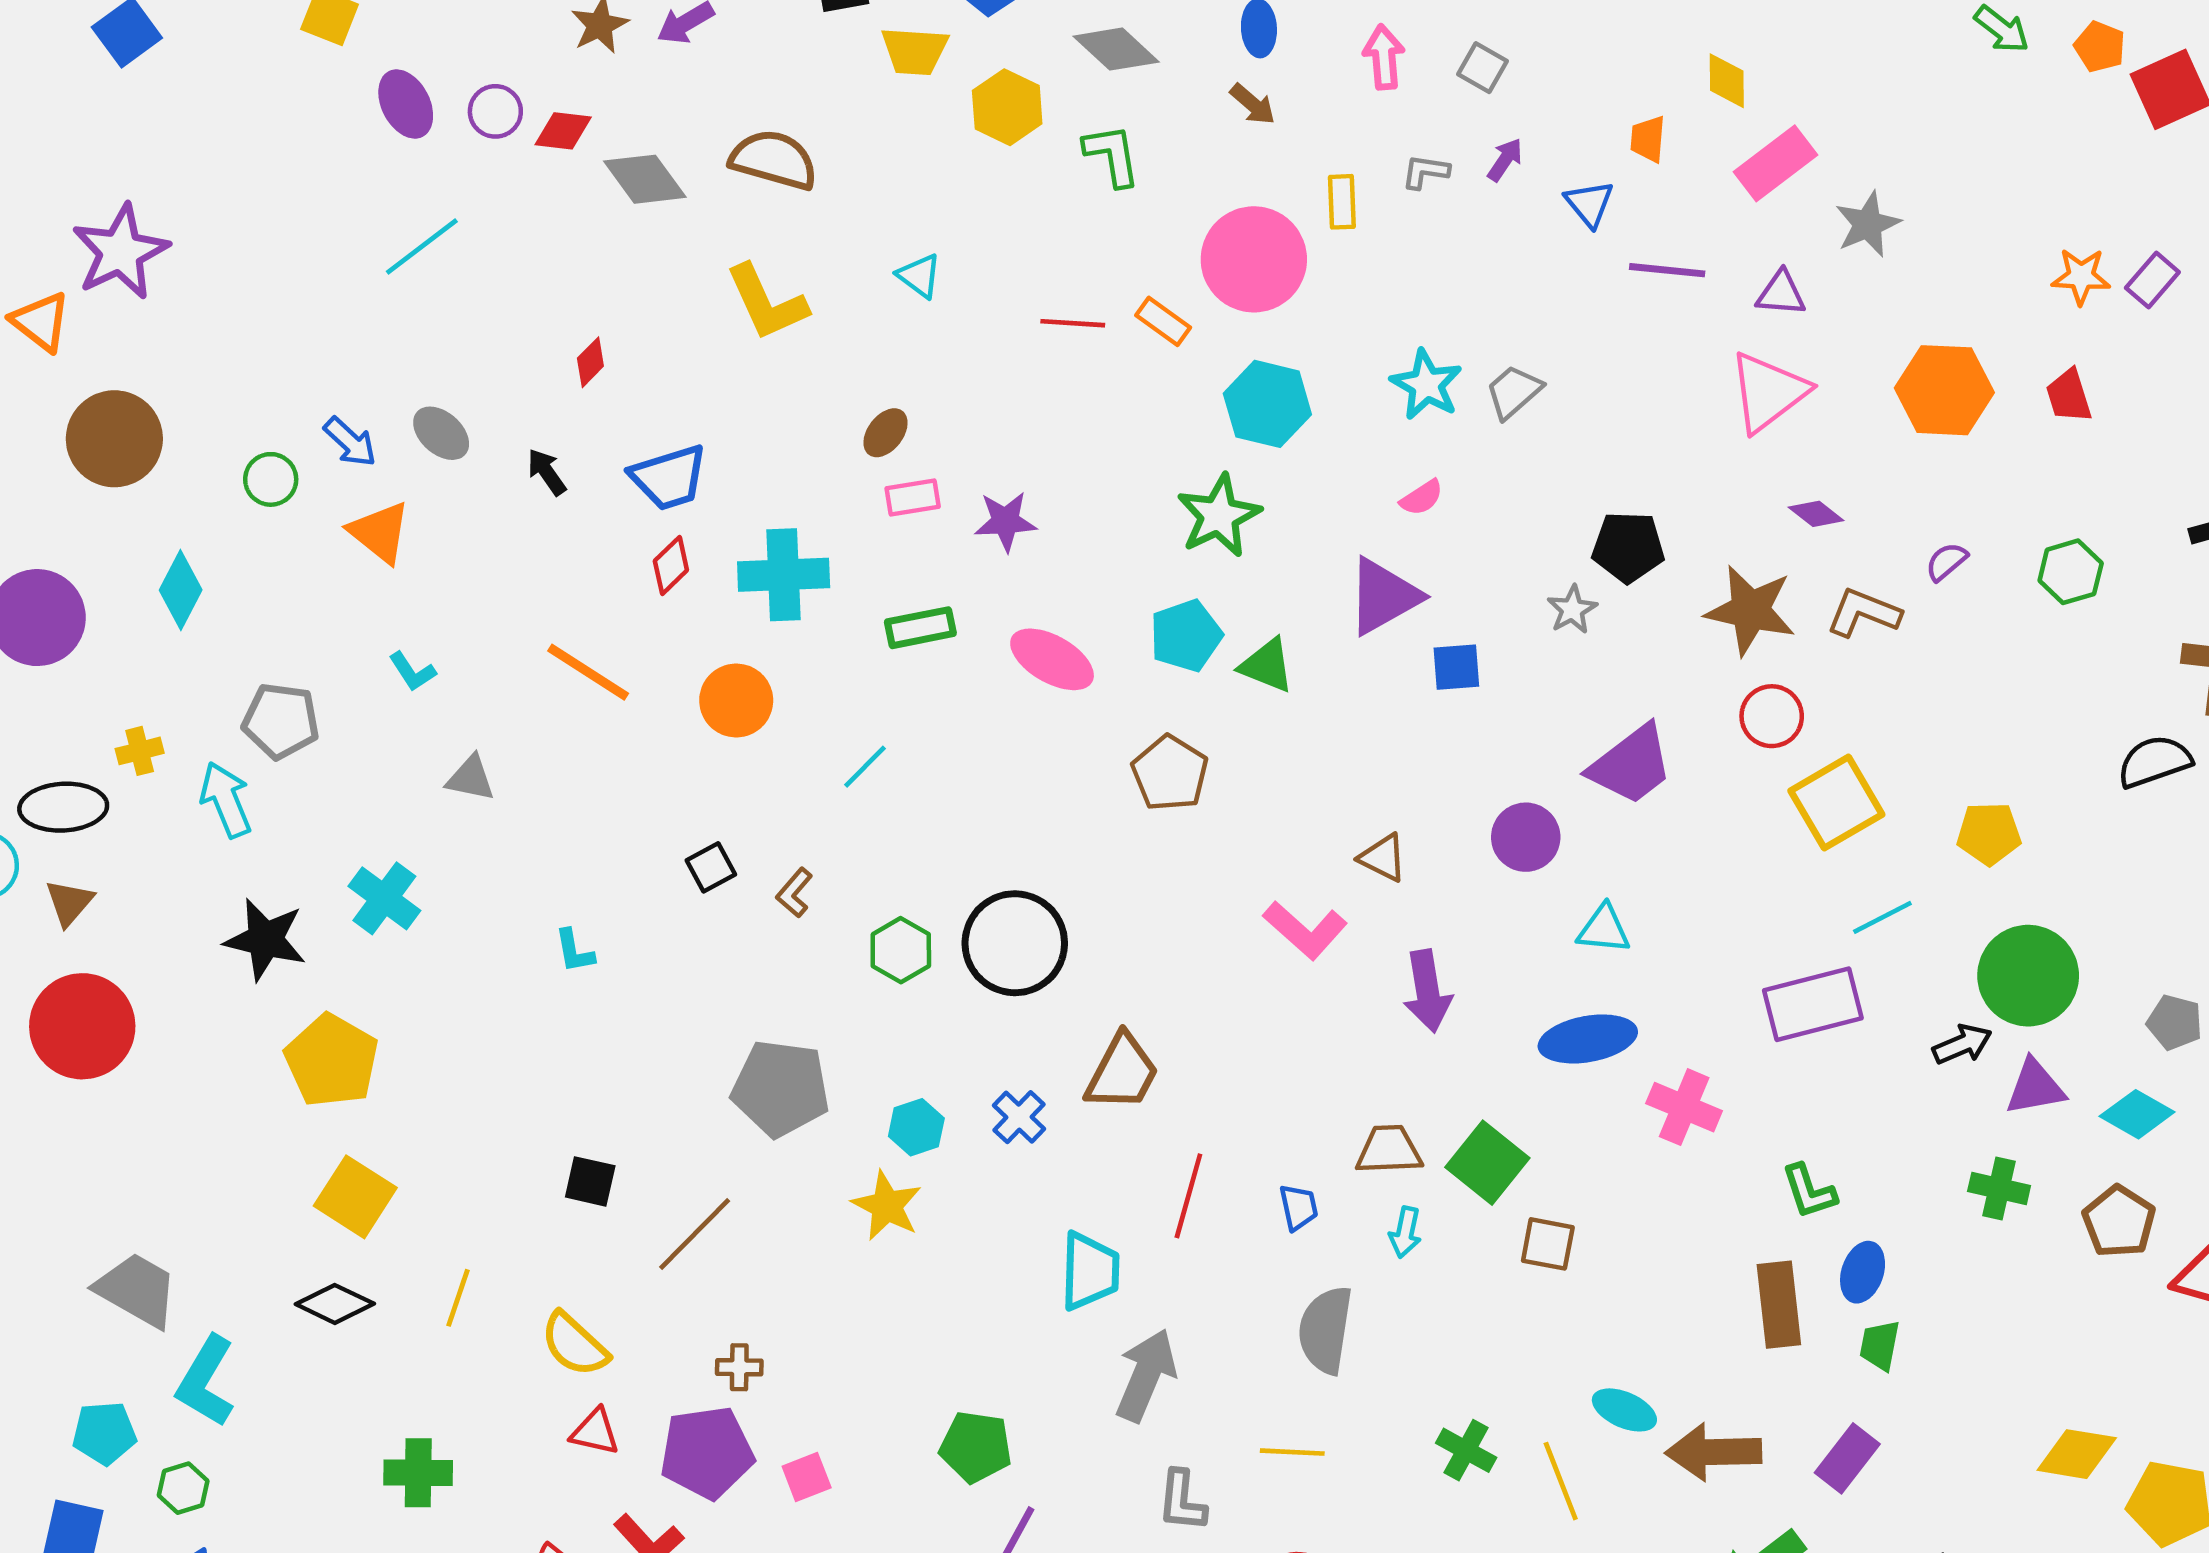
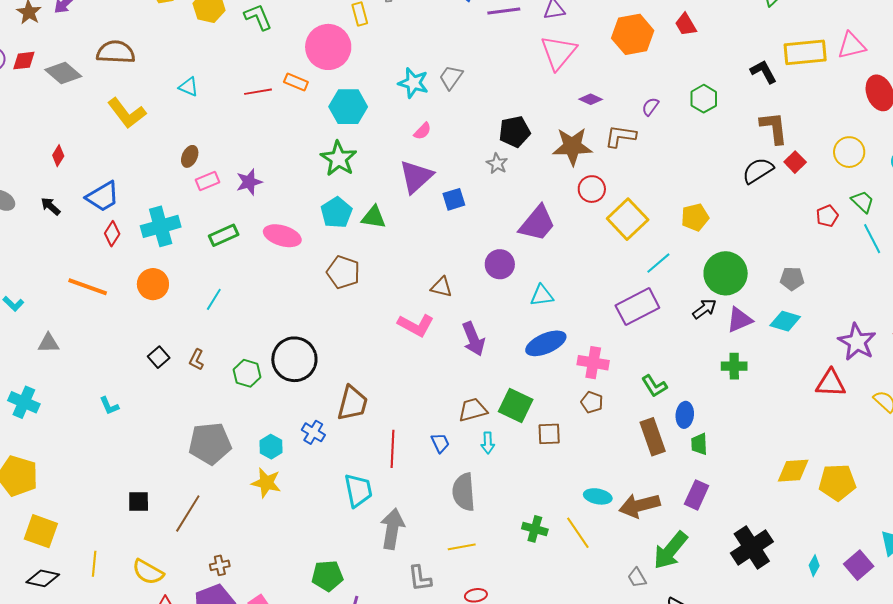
brown pentagon: (2119, 1221) -> (592, 402), moved, size x0.7

